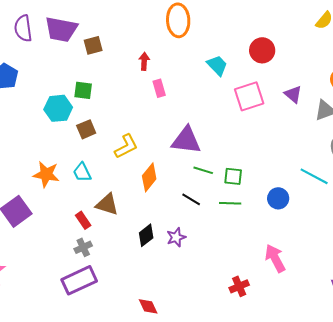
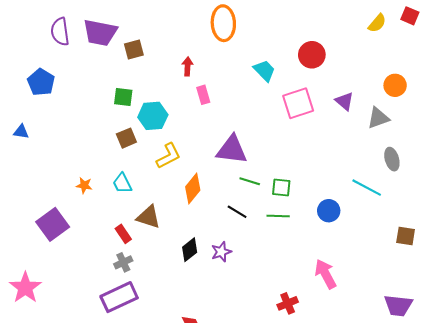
cyan hexagon: (58, 108) -> (153, 116), moved
orange star: (46, 174) -> (84, 185), size x0.6

